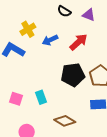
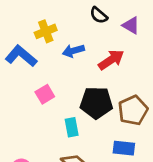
cyan rectangle: (41, 97) -> (72, 127), moved
pink square: (16, 99) -> (45, 94), moved, turned 32

